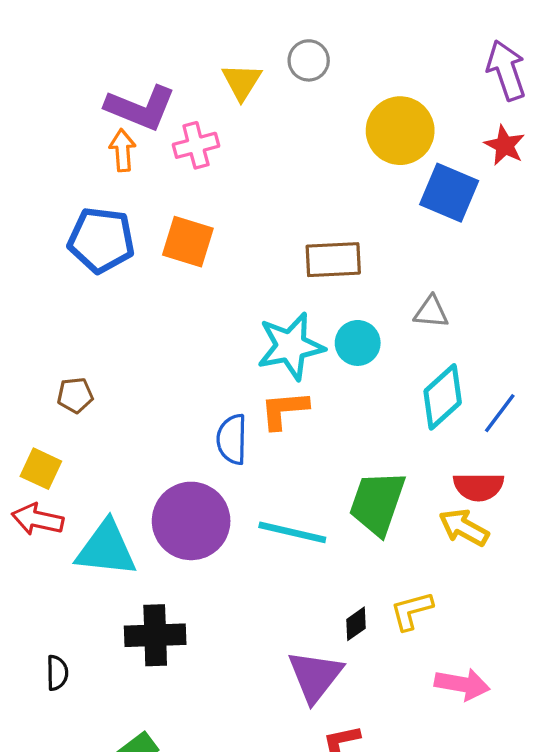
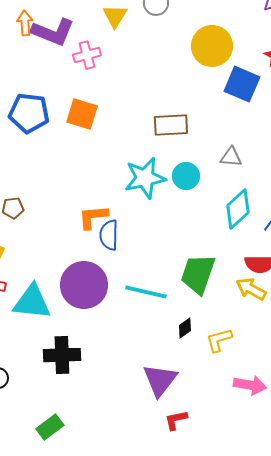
orange arrow: (122, 150) -> (25, 23), moved
orange L-shape: (284, 410) -> (93, 217), moved
black diamond: (356, 624) -> (185, 328), moved

